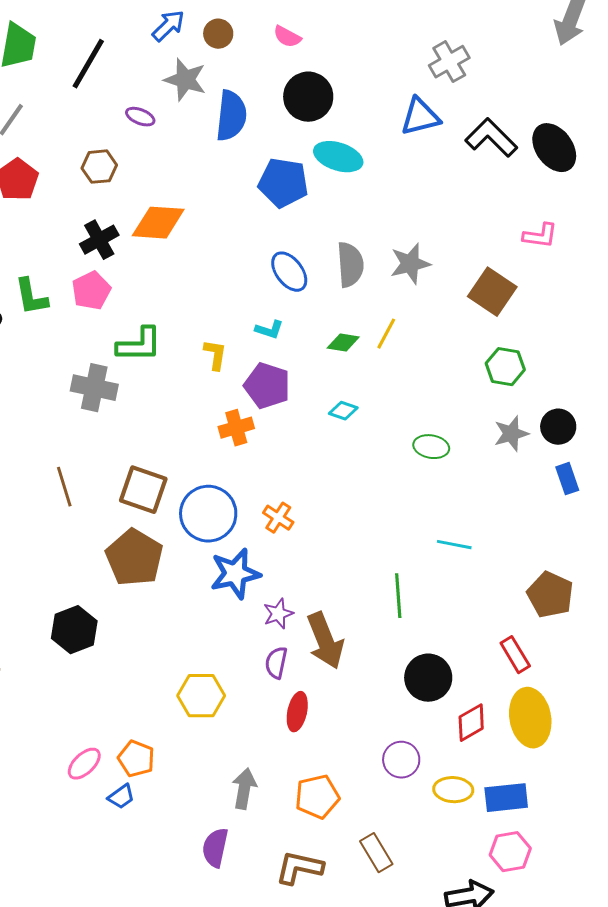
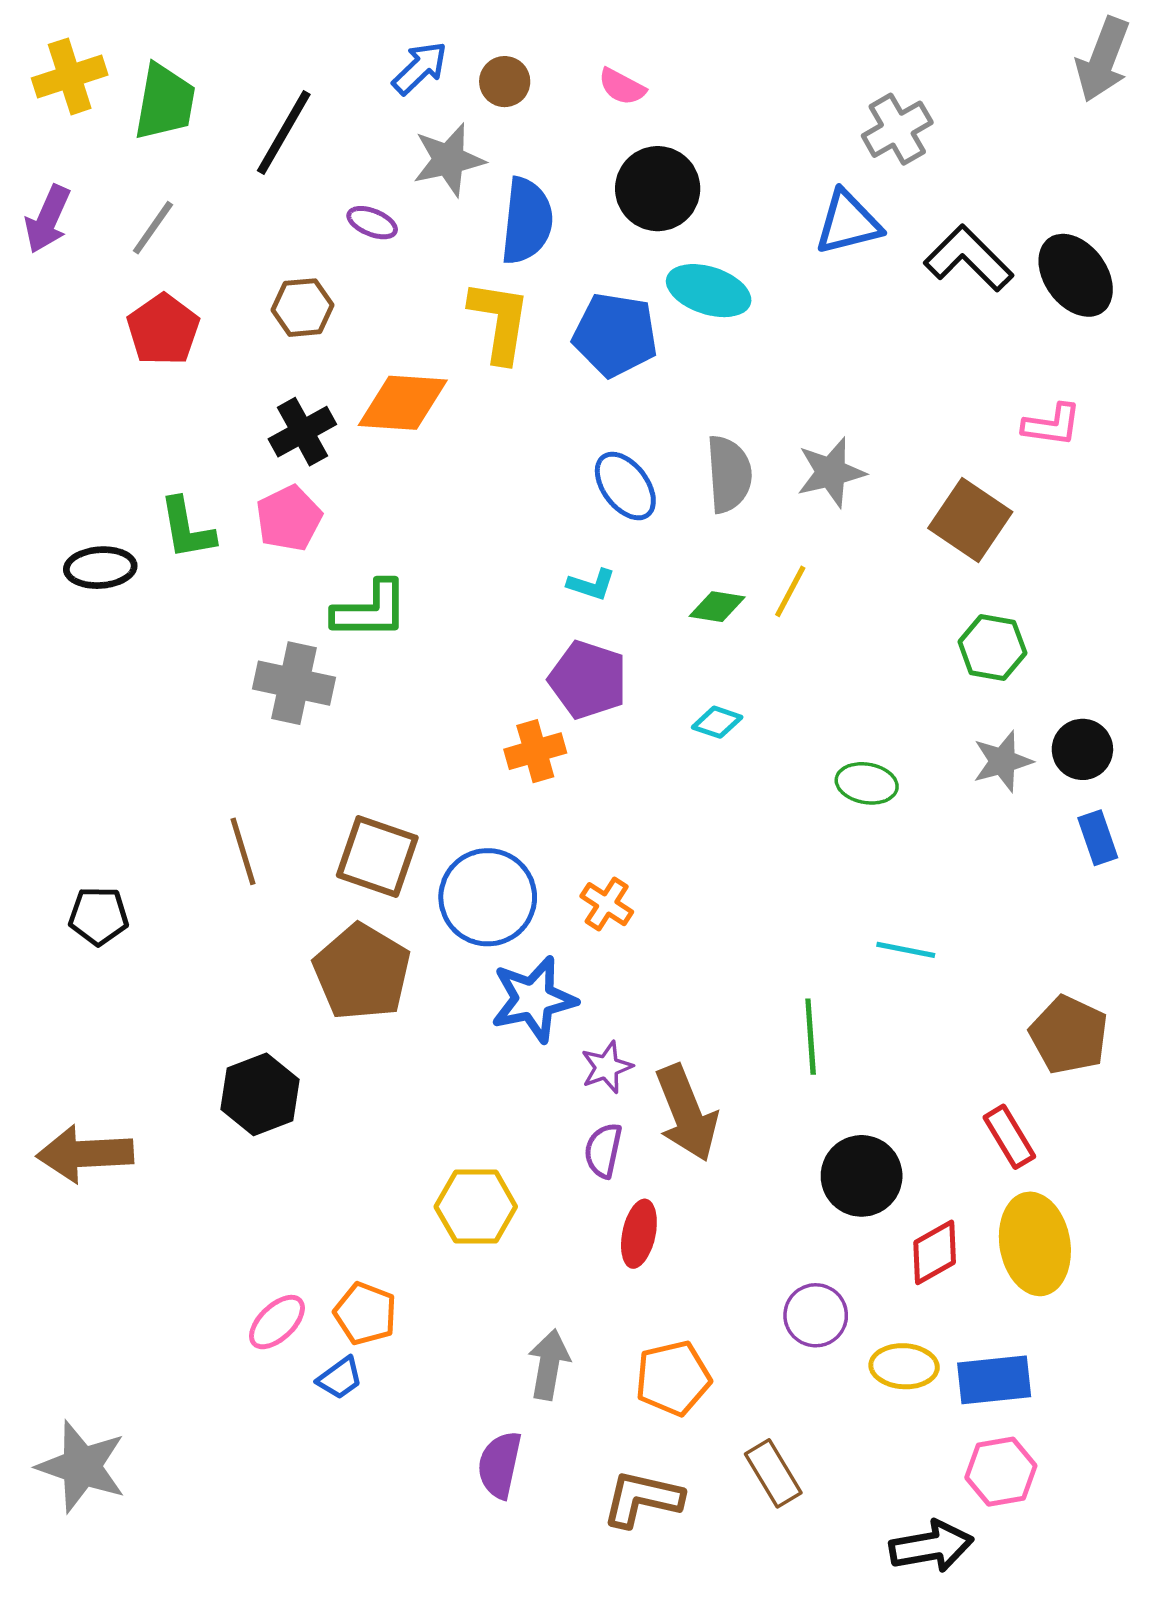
gray star: (185, 80) -> (449, 160), turned -30
yellow L-shape: (215, 355) -> (500, 321), moved, size x1.6

